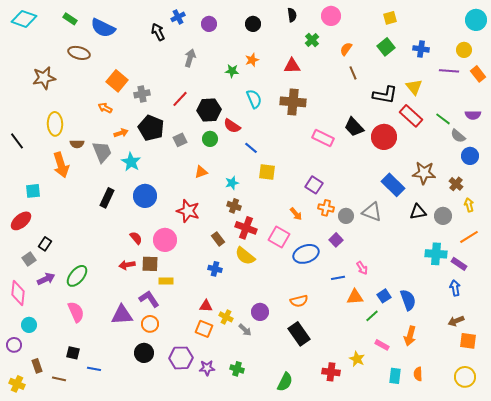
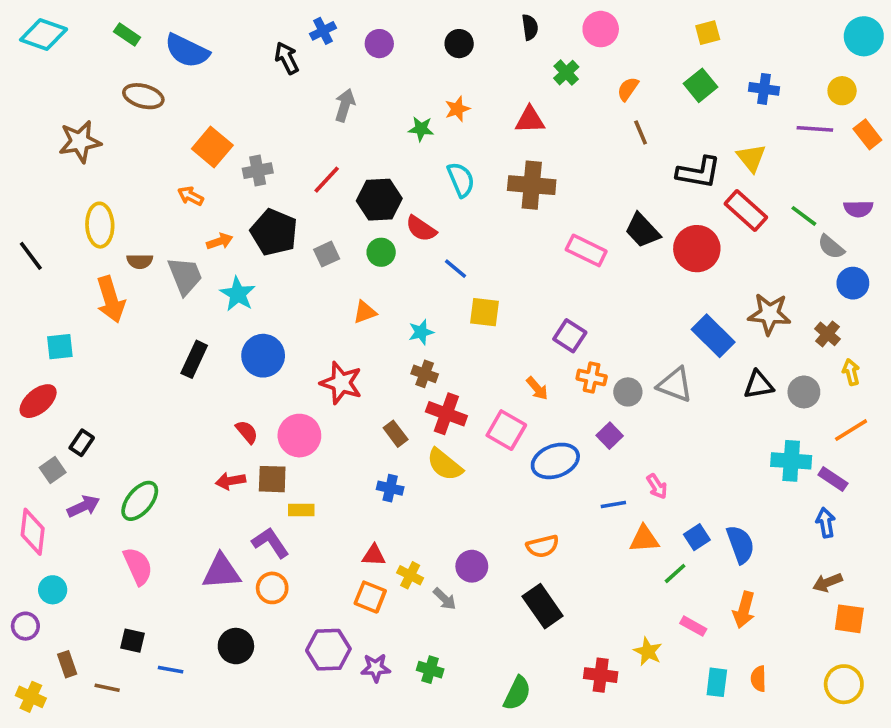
black circle: (144, 353) -> (236, 646), moved

